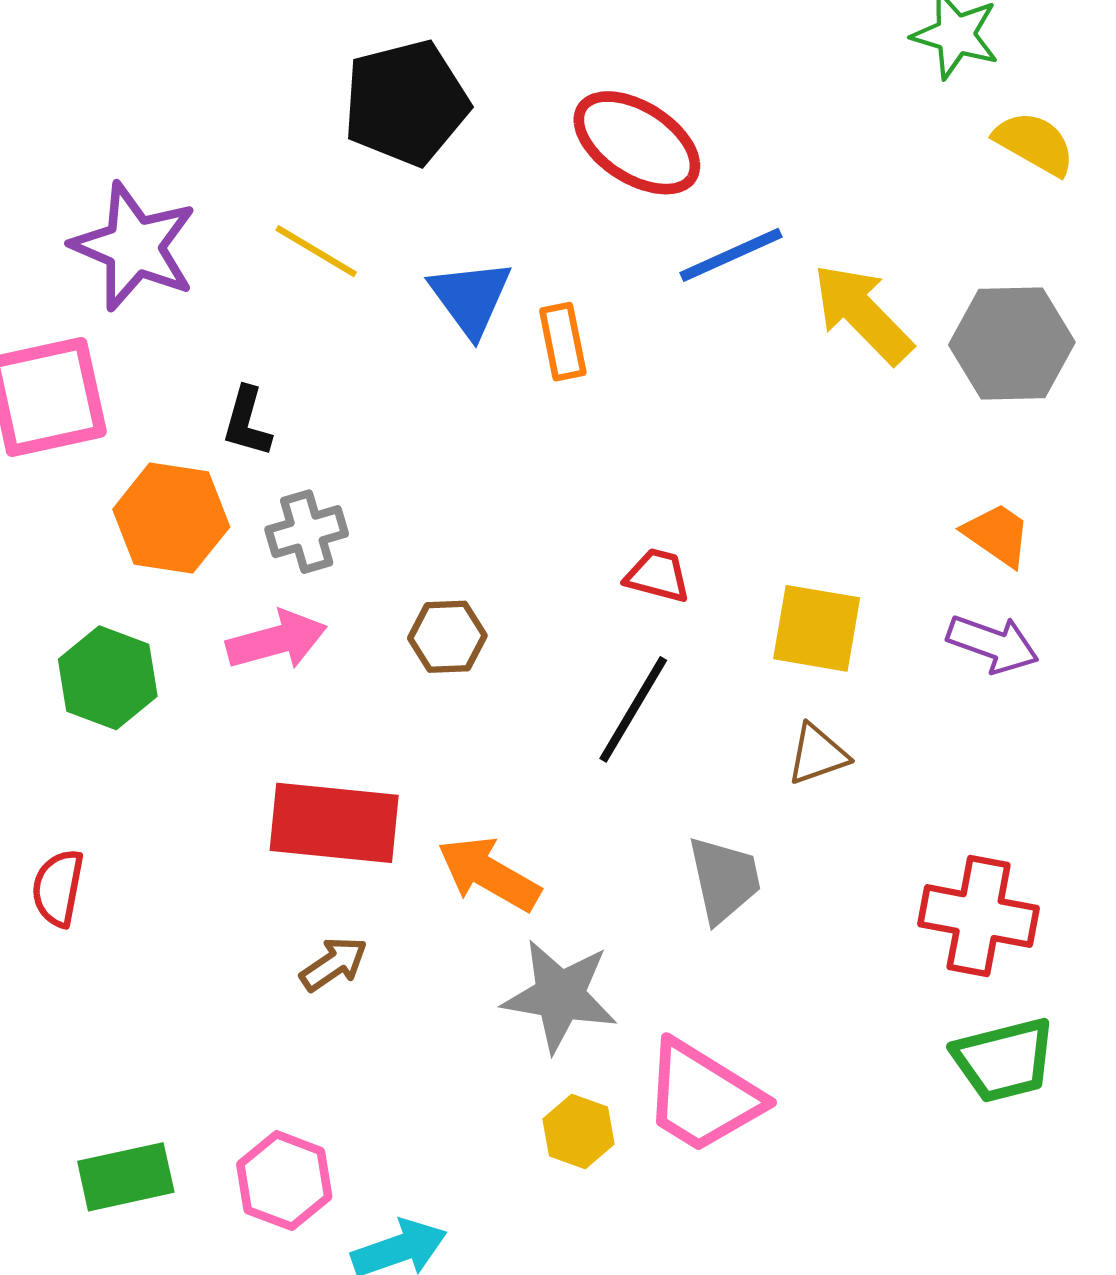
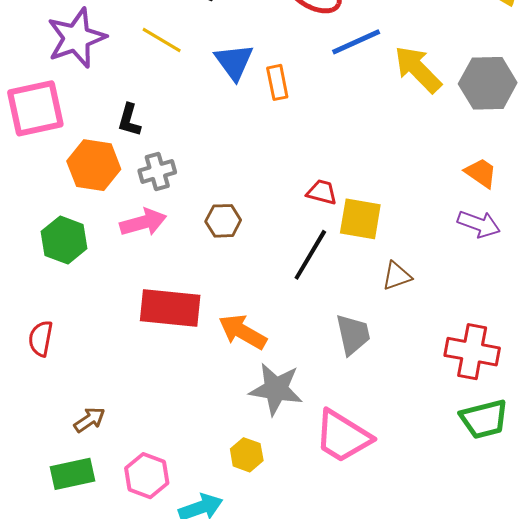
purple star: (134, 247) -> (76, 38), turned 30
yellow square: (817, 628) -> (360, 219), moved
brown arrow: (334, 964) -> (89, 420), moved
yellow hexagon: (578, 1131) -> (247, 455), moved

